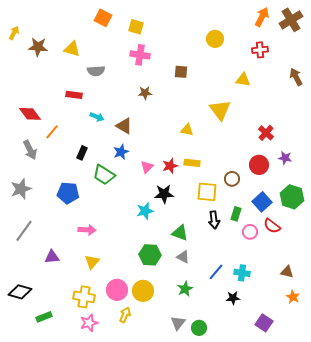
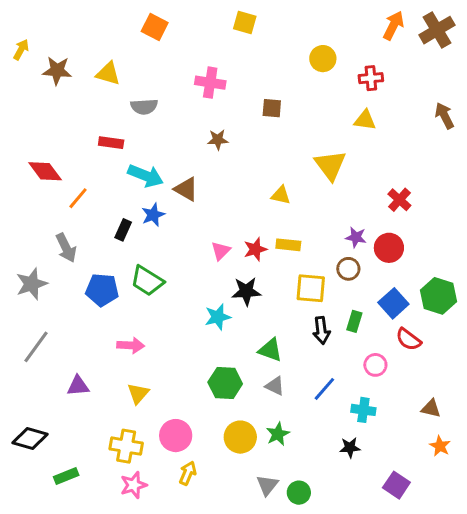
yellow square: (136, 27) -> (245, 23), moved
red cross: (260, 50) -> (371, 78), moved
cyan arrow: (97, 117) -> (146, 176), size x1.6
gray arrow: (30, 150) -> (66, 248), moved
blue star: (121, 152) -> (153, 215), moved
purple star: (285, 158) -> (356, 237), moved
green trapezoid: (104, 175) -> (147, 281), moved
pink circle: (250, 232) -> (375, 365), moved
blue line: (216, 272) -> (324, 389), moved
yellow circle: (143, 291) -> (240, 437), moved

